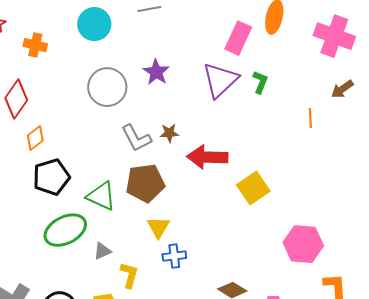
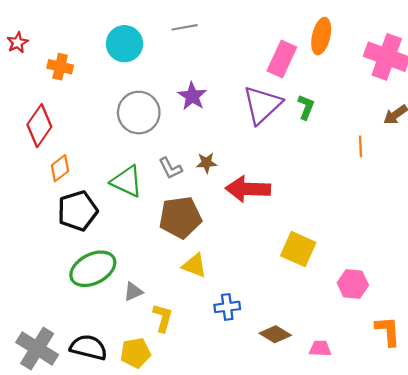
gray L-shape: (136, 138) -> (170, 168), size x0.7
yellow square: (253, 188) -> (298, 249), moved, turned -32
green triangle: (101, 196) -> (127, 181), moved
yellow triangle: (158, 227) -> (194, 265), turned -40
pink hexagon: (303, 244) -> (353, 284), size x0.7
blue cross: (174, 256) -> (227, 307), moved

